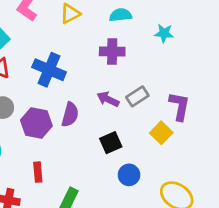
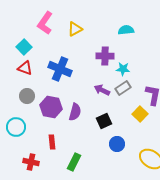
cyan semicircle: (121, 15) -> (126, 30), moved
cyan star: (164, 33) -> (123, 69), moved
purple semicircle: (70, 115) -> (75, 112), moved

